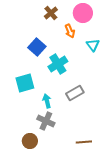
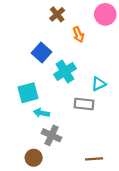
pink circle: (83, 13) -> (105, 14), moved
cyan triangle: (93, 45) -> (99, 84), moved, turned 40
gray rectangle: (75, 93) -> (84, 104), turned 36
cyan arrow: (47, 101) -> (41, 113), moved, turned -64

